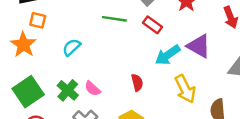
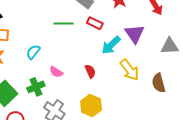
purple triangle: (199, 46) -> (135, 34), turned 35
pink semicircle: (93, 89) -> (56, 72), moved
green cross: (68, 90) -> (36, 87), turned 36

